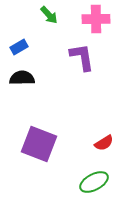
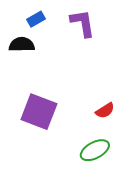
blue rectangle: (19, 47) -> (36, 19), moved

